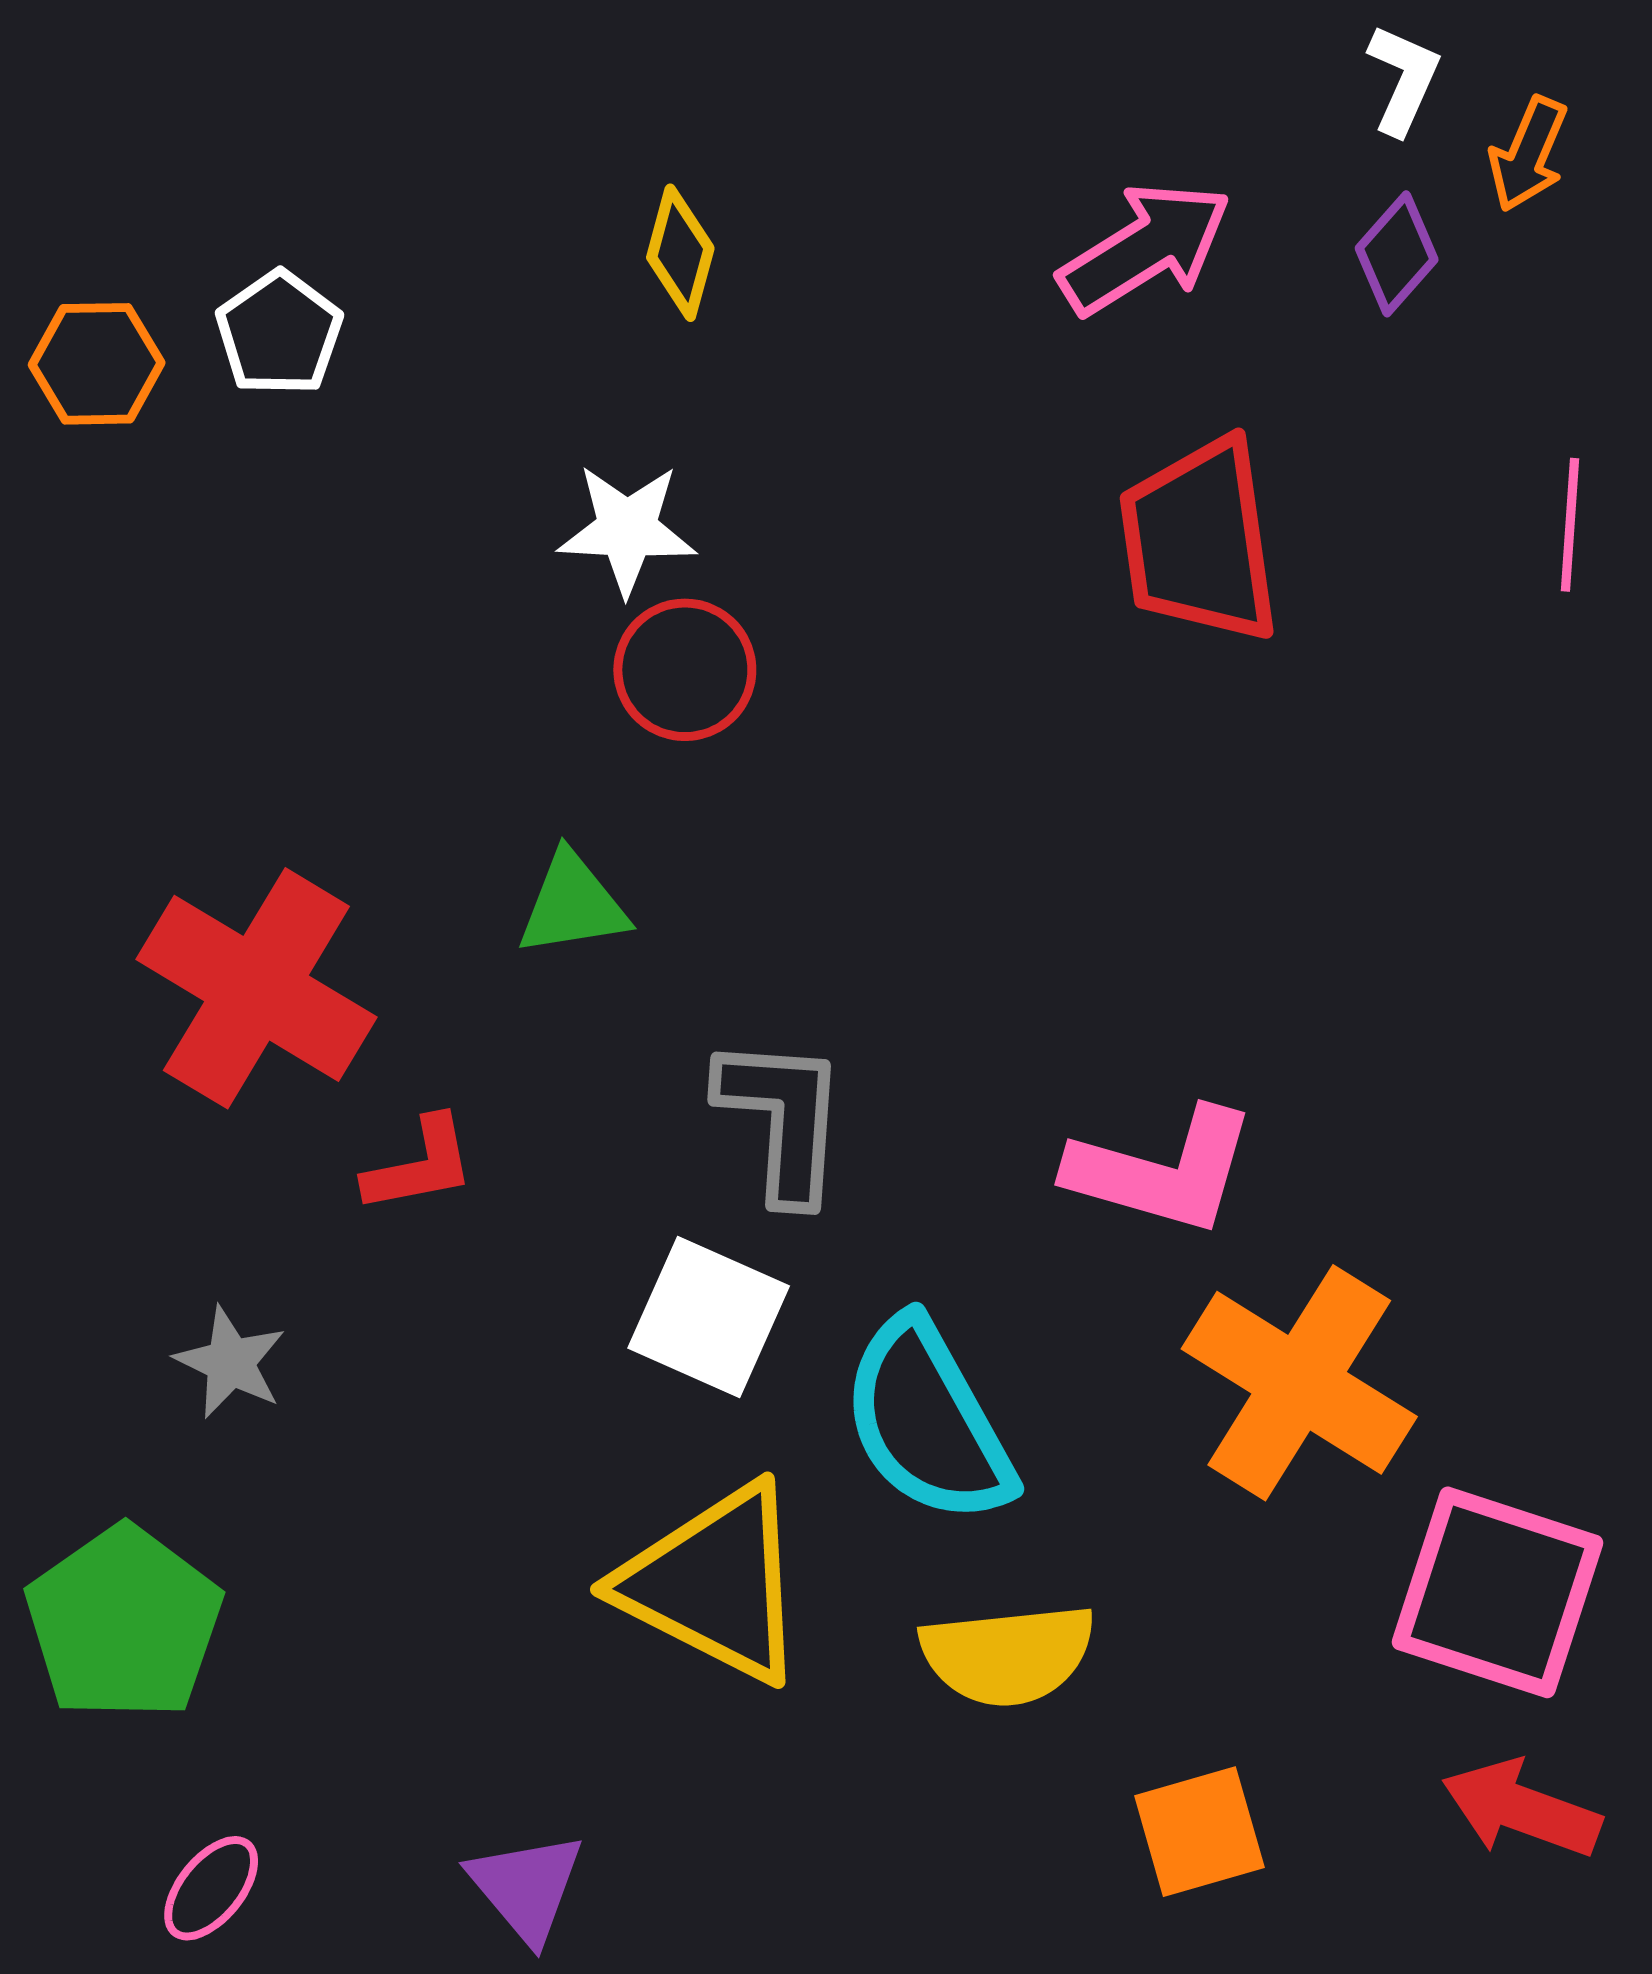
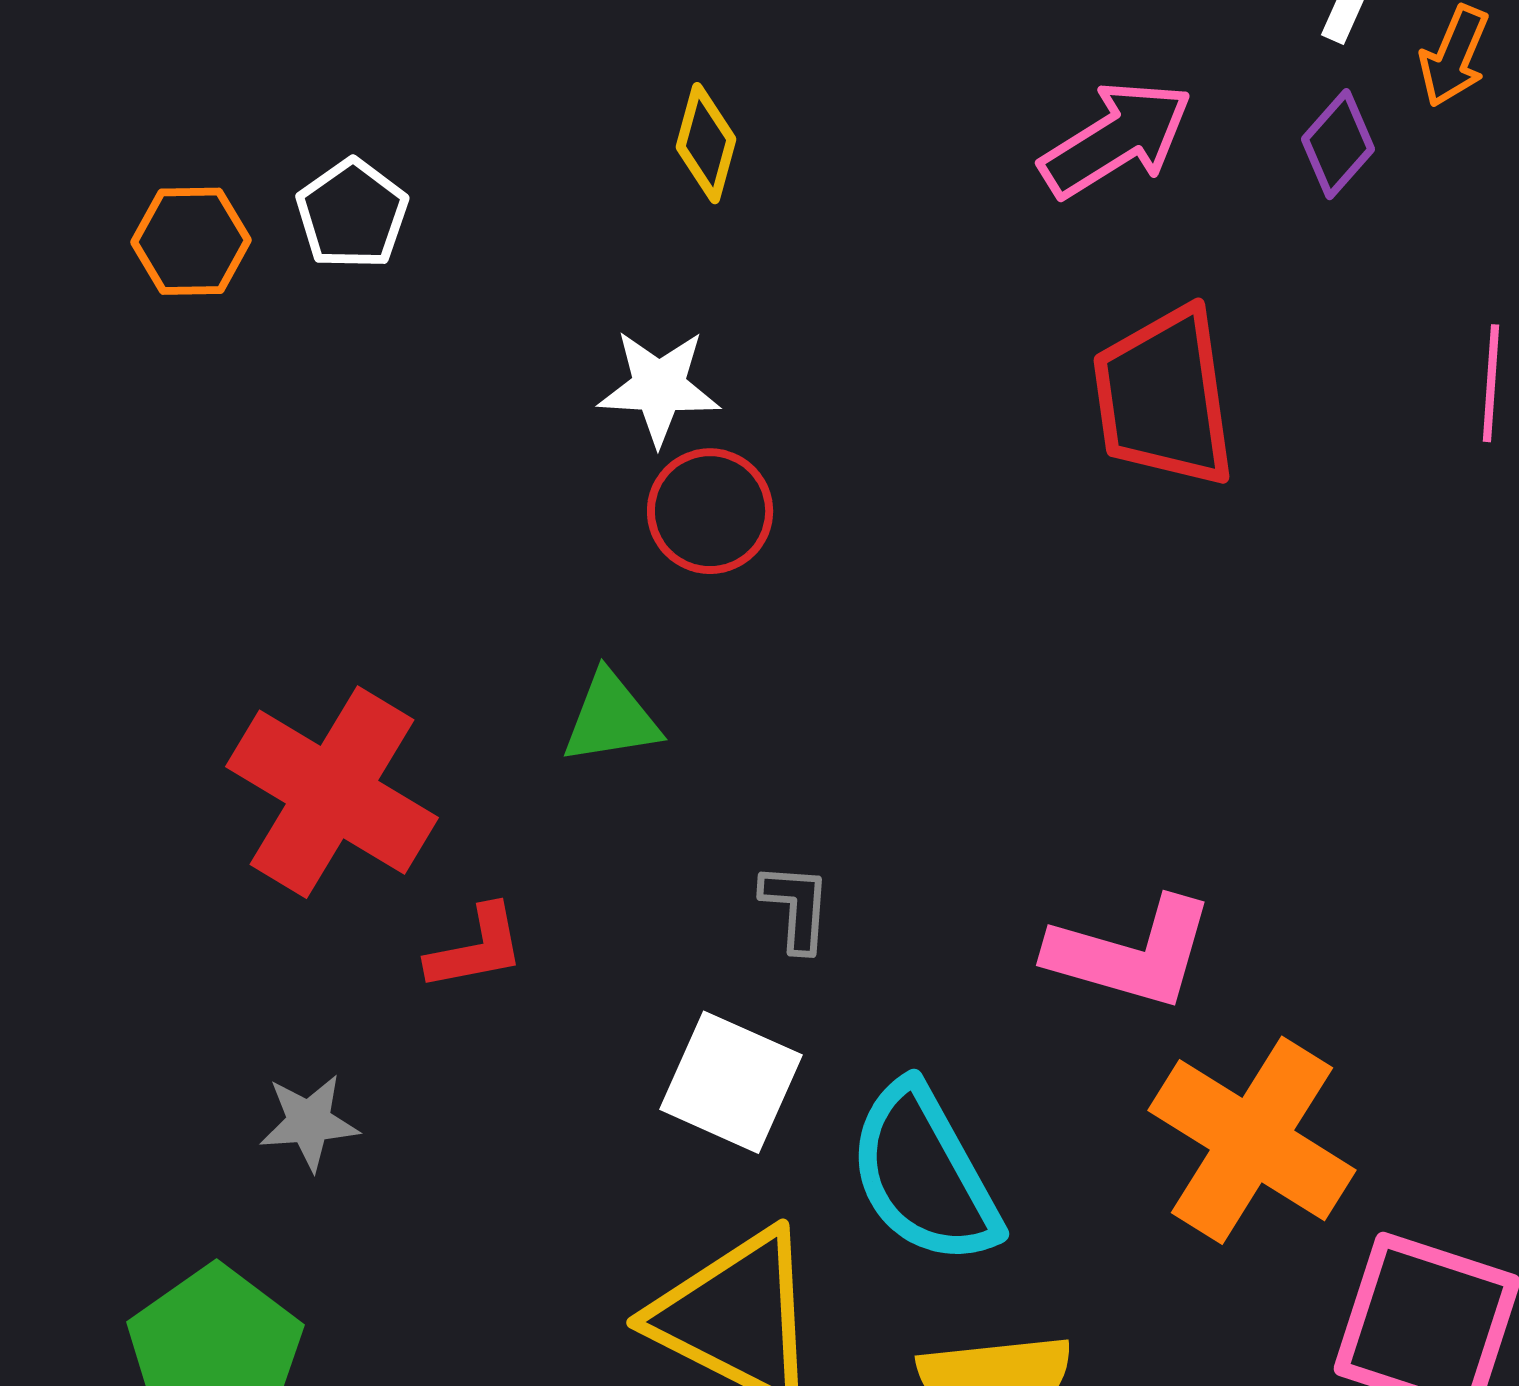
gray L-shape: (782, 1119) -> (796, 907), size x0.6
gray star: (230, 1362) -> (309, 1122), turned -30

